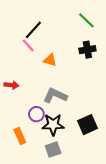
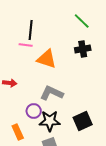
black line: (33, 30) -> (31, 30), turned -36
pink line: (28, 45) -> (26, 45), turned -40
orange triangle: (50, 60) -> (47, 59), size x1.5

